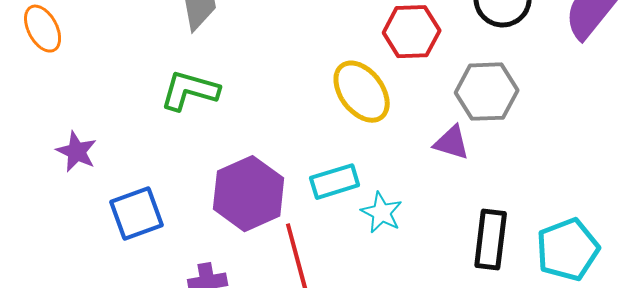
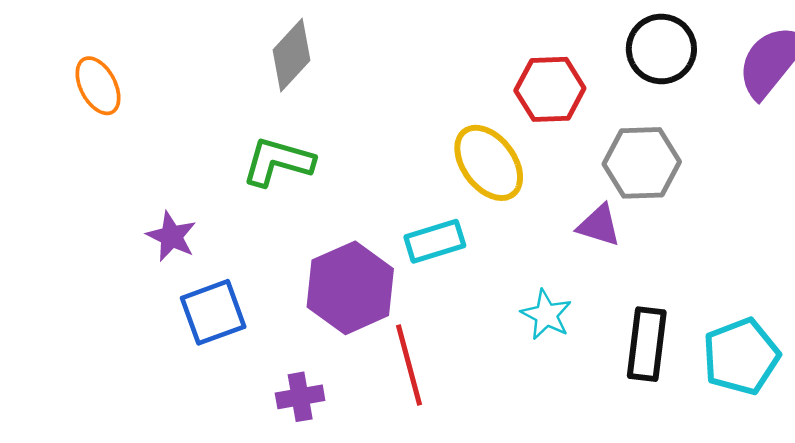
purple star: (77, 152) -> (171, 236), moved
cyan rectangle: (335, 182) -> (435, 241), moved
cyan star: (382, 213) -> (546, 315), moved

